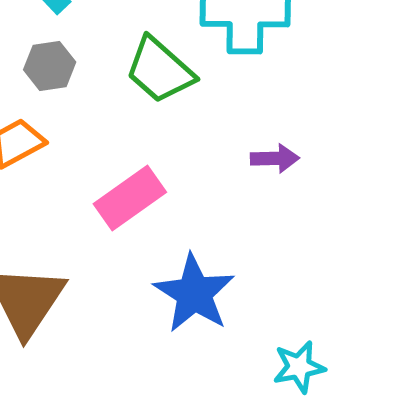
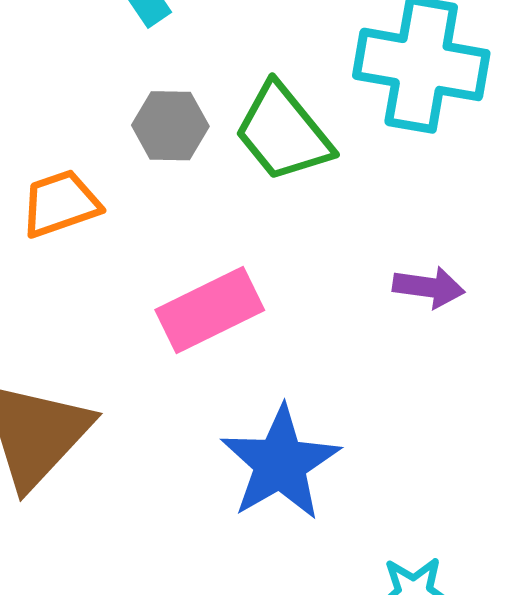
gray hexagon: (50, 66) -> (170, 126), moved

